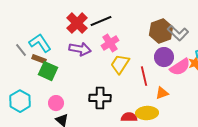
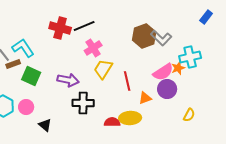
red cross: (77, 23) -> (60, 28), turned -30
purple arrow: (80, 49) -> (68, 80), moved
purple circle: (164, 57) -> (167, 89), moved
brown rectangle: (39, 59) -> (13, 64), moved, turned -40
pink circle: (56, 103) -> (26, 107), moved

